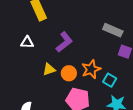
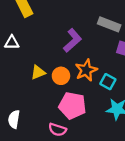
purple L-shape: (64, 42) -> (72, 40), moved

